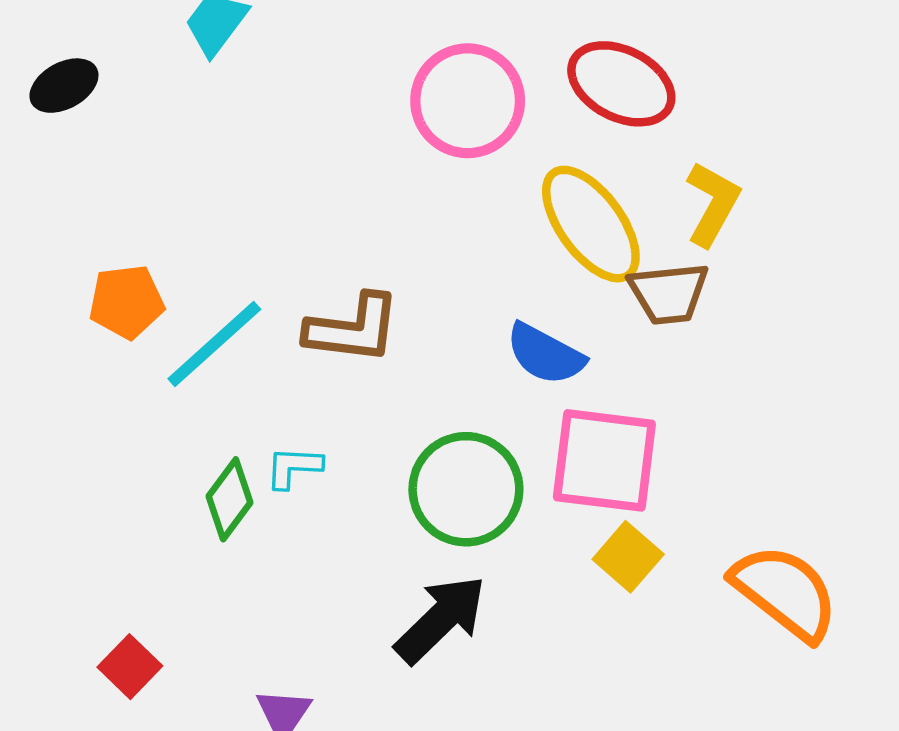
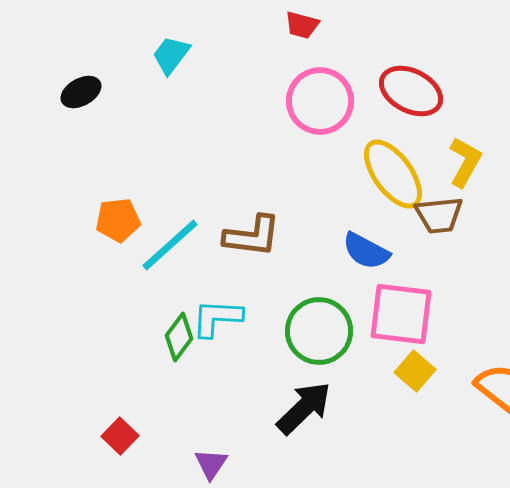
cyan L-shape: (294, 467) -> (217, 318), size x1.5

